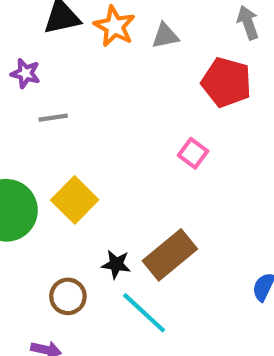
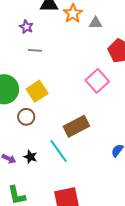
pink square: (193, 153) -> (97, 81), size x1.6
black star: (116, 264) -> (30, 157), moved
brown circle: (68, 296) -> (26, 117), moved

